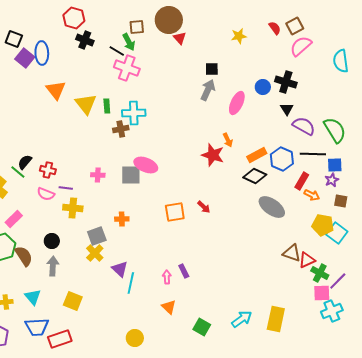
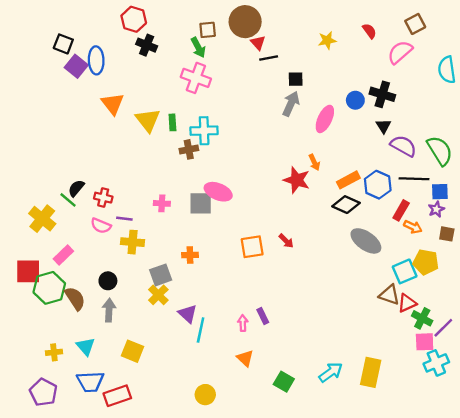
brown square: (295, 26) -> (415, 24), moved
black line: (117, 51) -> (269, 58), moved, turned -42
cyan square: (337, 233) -> (405, 271), moved, turned 30

